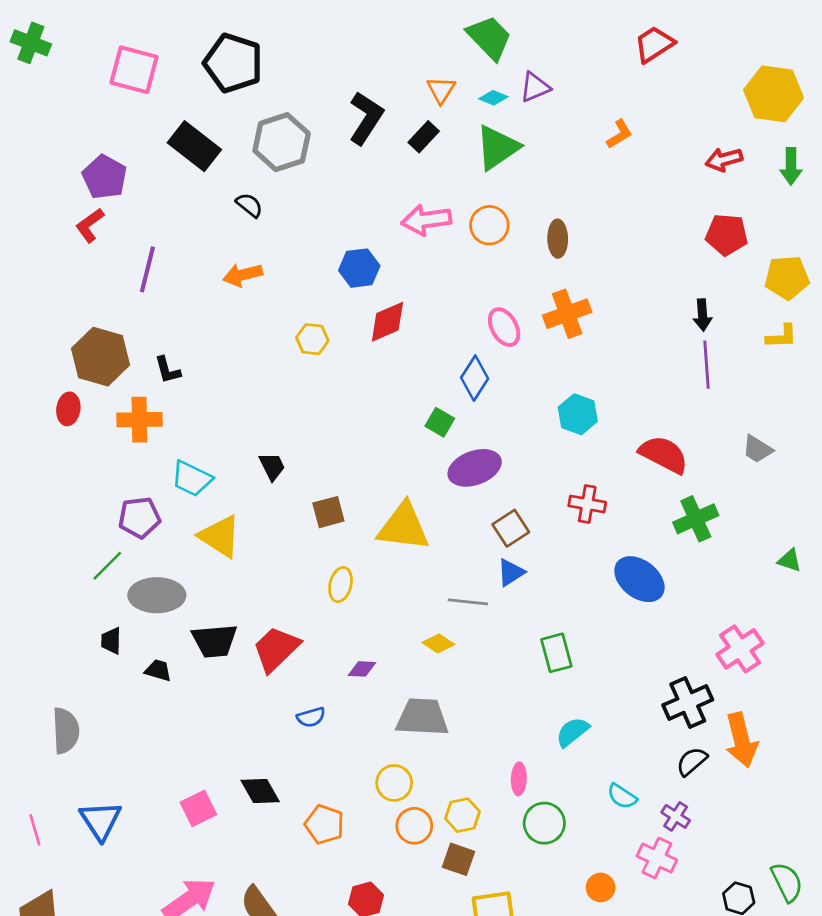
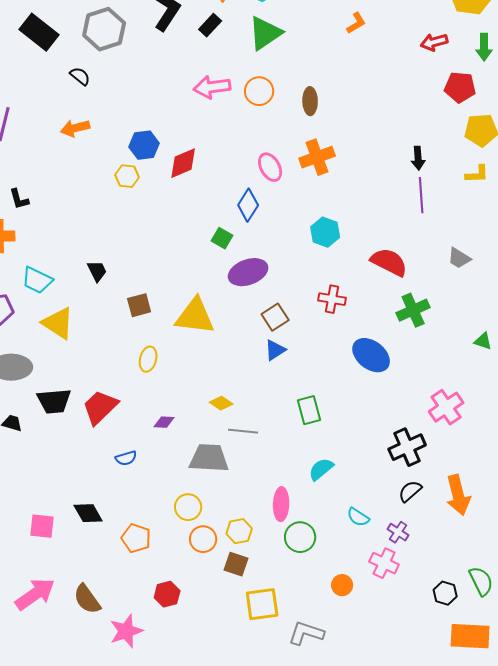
red pentagon: (727, 235) -> (460, 87), moved
blue hexagon: (359, 268) -> (144, 145), moved
gray line: (468, 602) -> (243, 431), moved
orange arrow: (741, 740) -> (458, 495), moved
pink ellipse: (519, 779) -> (281, 504), size x1.4
pink square: (198, 808) -> (42, 526), turned 32

